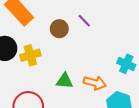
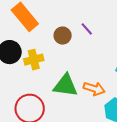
green triangle: (65, 81) -> (65, 85), size x1.5

